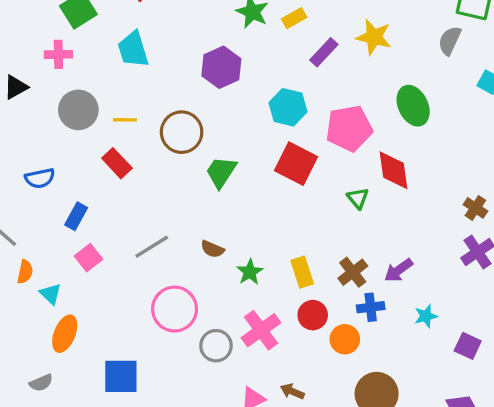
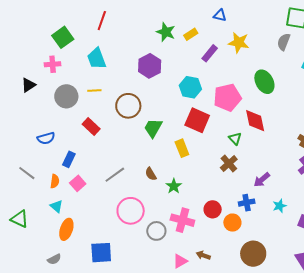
yellow line: (125, 120) -> (94, 91), moved
brown semicircle: (212, 249) -> (151, 174), turned 40
orange semicircle: (25, 272) -> (55, 181), moved
yellow rectangle: (302, 272) -> (182, 148), moved
brown cross: (353, 272) -> (229, 163), moved
pink cross: (261, 330) -> (182, 220), turned -35

